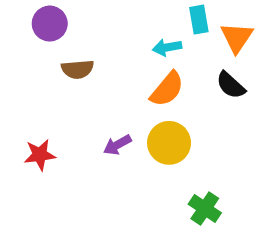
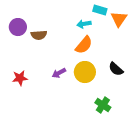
cyan rectangle: (199, 20) -> (100, 10), turned -64
purple circle: (50, 24) -> (18, 27), moved
black semicircle: (231, 85) -> (116, 69), moved

